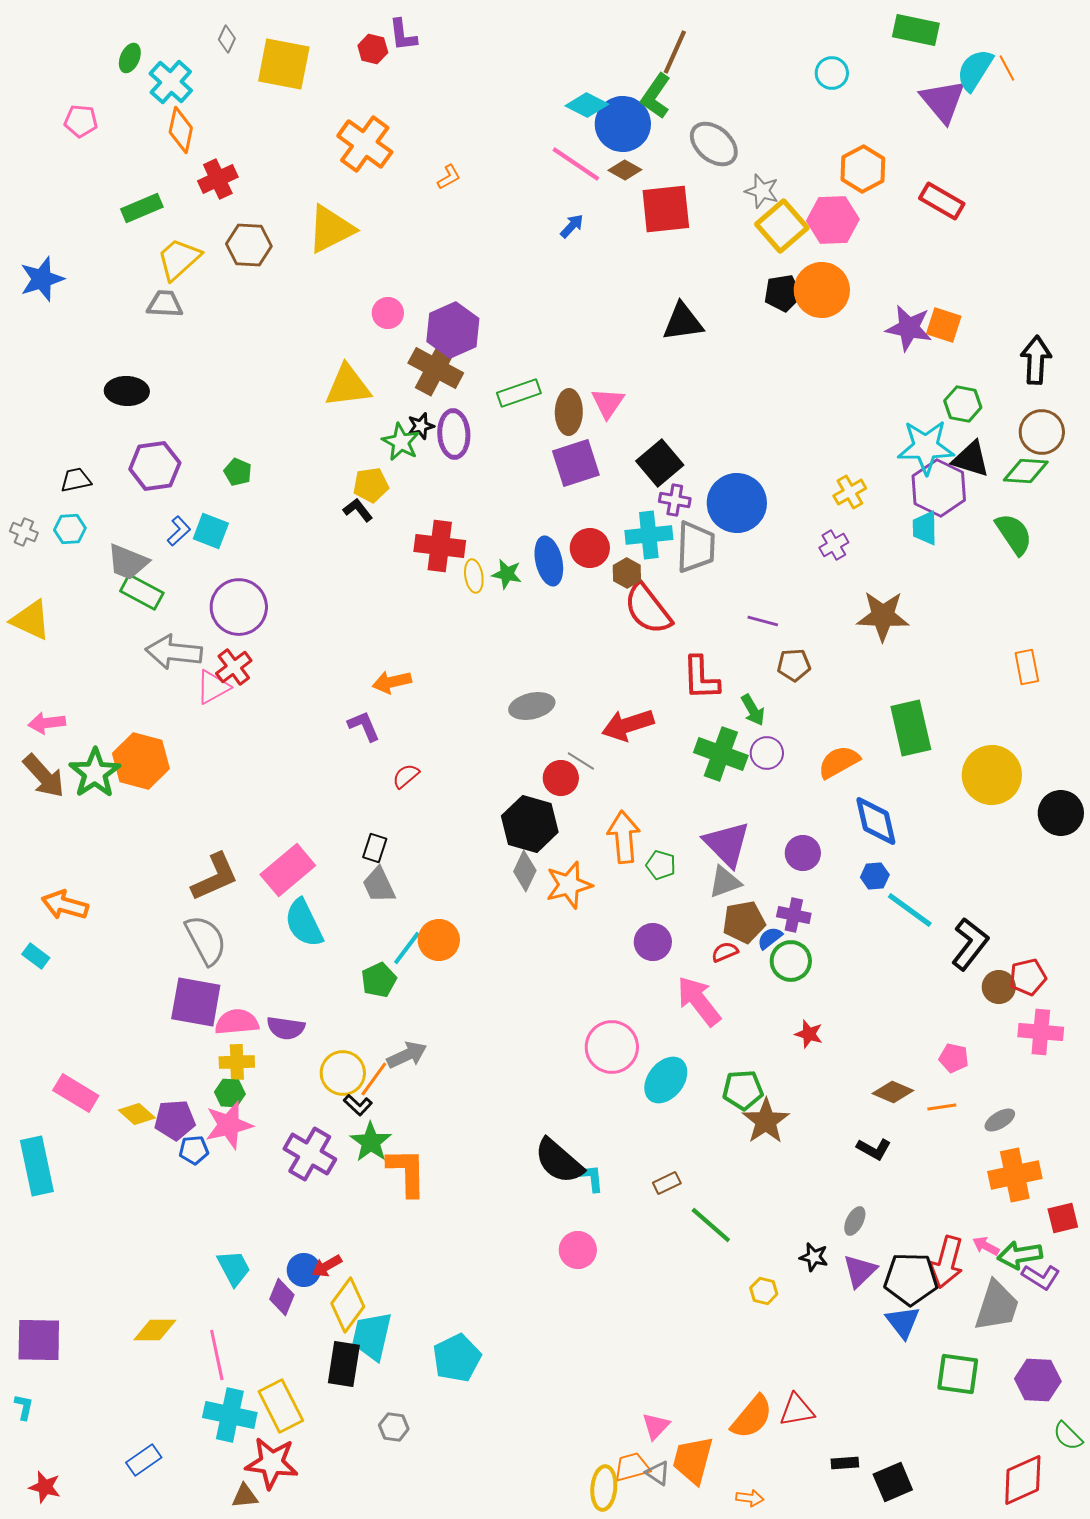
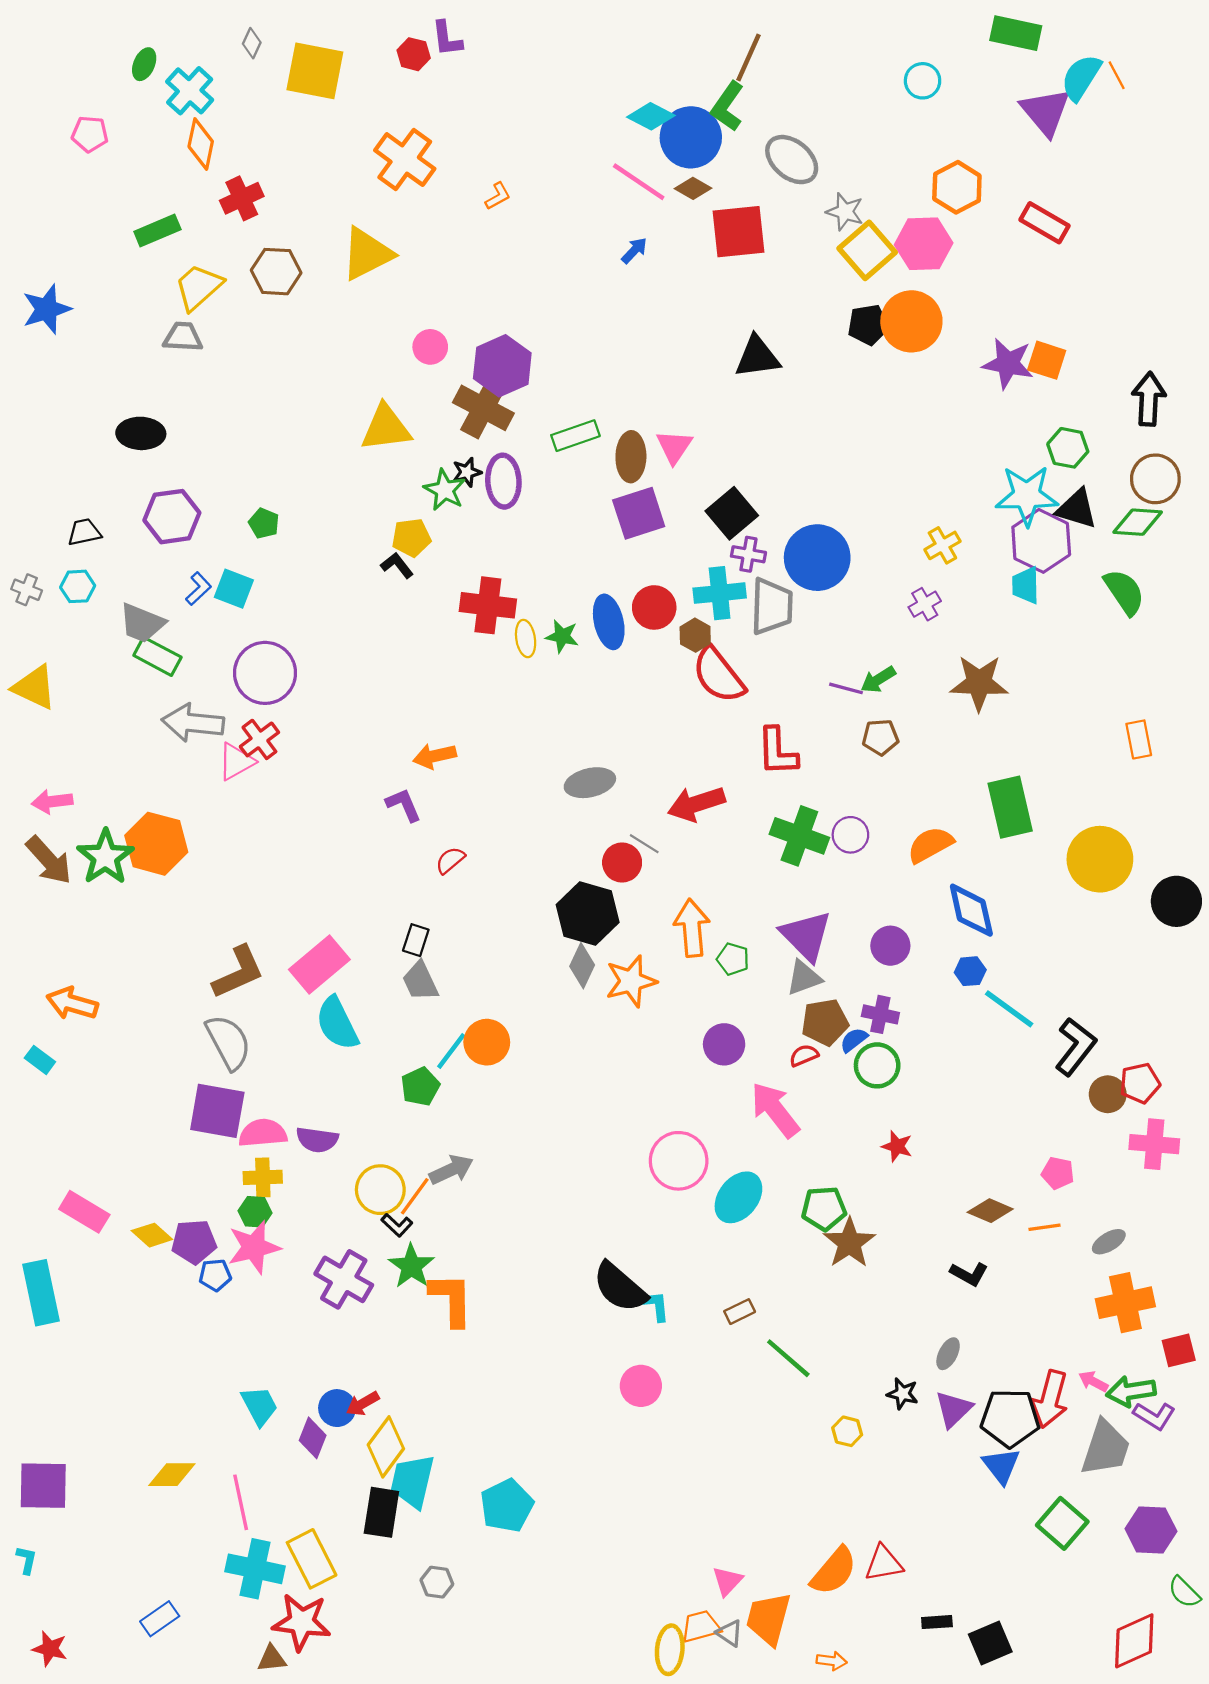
green arrow: (753, 710) -> (878, 680), moved, turned 88
green square: (958, 1374) -> (1062, 1523), turned 33

